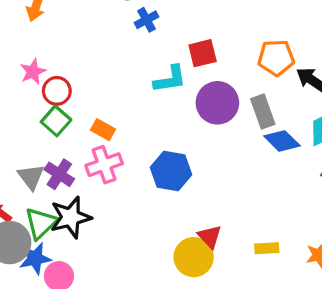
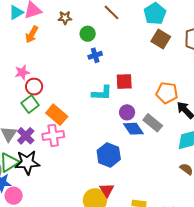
purple circle: (217, 103) -> (127, 112), size x0.6
gray rectangle: (263, 111) -> (153, 123), turned -42
orange rectangle: (103, 130) -> (57, 115), size x1.5
blue diamond: (282, 141) -> (133, 129), moved
blue hexagon: (171, 171) -> (109, 155), moved

